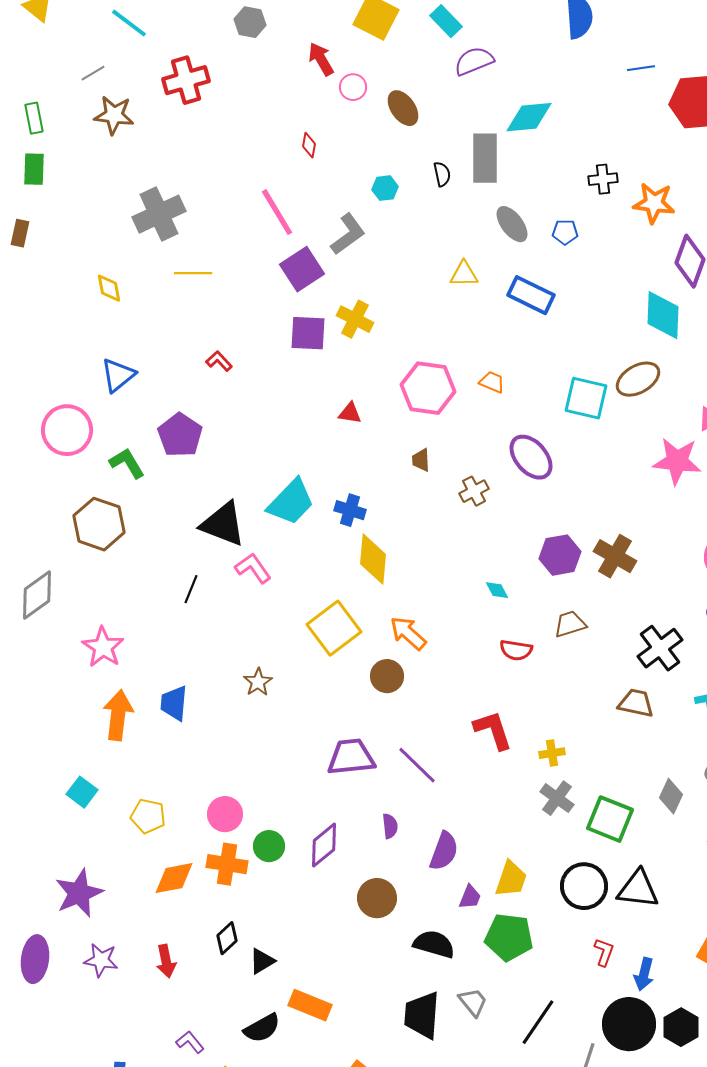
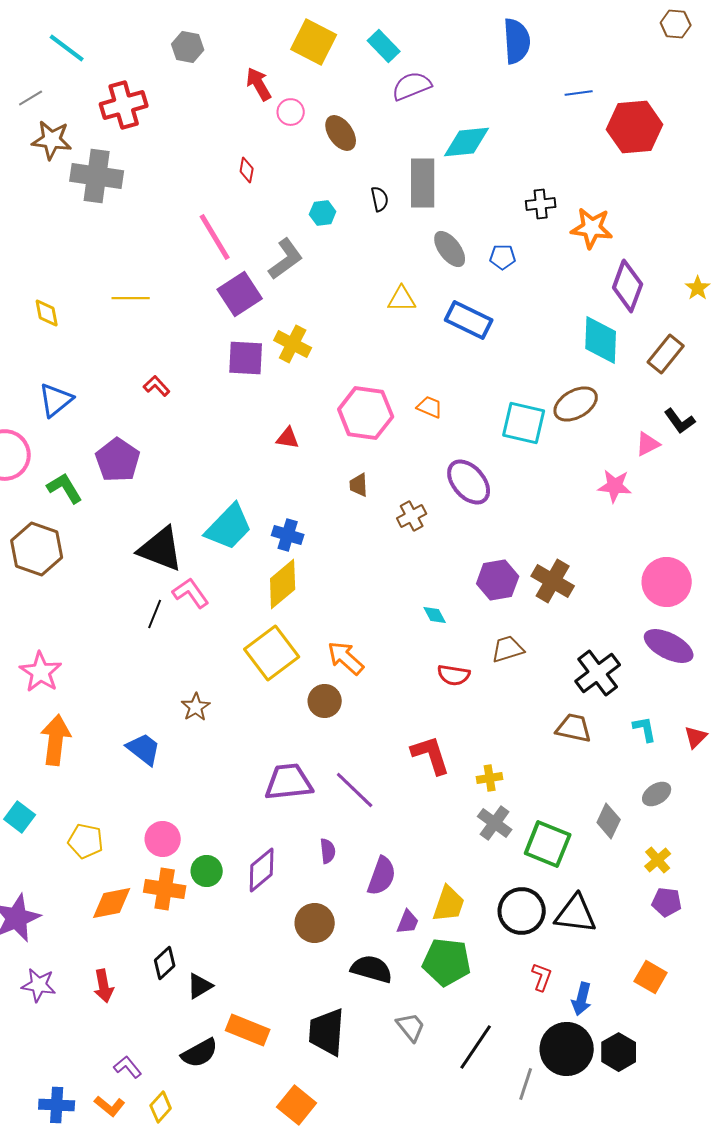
gray cross: (159, 214) -> (97, 176), moved, turned 33
pink star: (677, 461) -> (615, 486), size x0.7
yellow diamond: (373, 559) -> (283, 584), moved, turned 45
black line: (191, 589) -> (155, 614), moved
blue trapezoid: (174, 703) -> (144, 749), moved, turned 123
black trapezoid: (422, 1015) -> (327, 1032), moved

